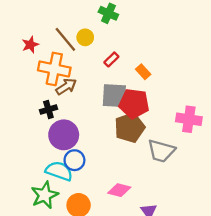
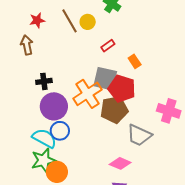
orange cross: (54, 69) -> (87, 94), moved, turned 36
brown arrow: (66, 87) -> (27, 45), moved, turned -78
pink diamond: (119, 190) -> (120, 163), moved
green star: (45, 195) -> (44, 160), moved

